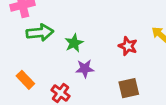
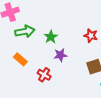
orange rectangle: (25, 80) -> (20, 59), moved

